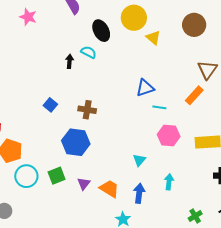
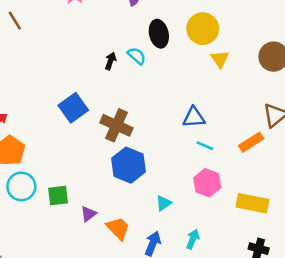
blue square: (50, 105) -> (73, 108), size x1.6
brown cross: (87, 110) -> (116, 125), size x1.4
blue hexagon: (76, 142) -> (128, 165), moved

